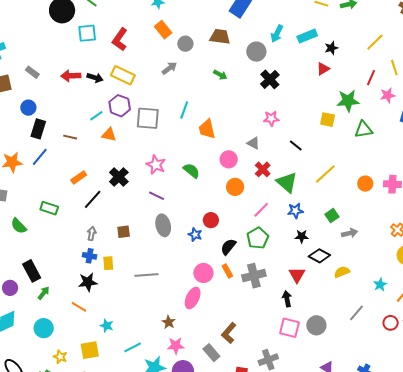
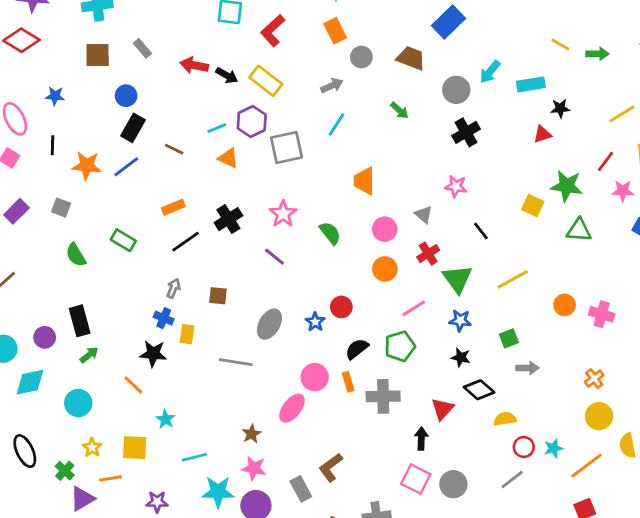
cyan line: (184, 110) -> (336, 125), moved
gray square: (148, 118) -> (286, 148), turned -30
gray ellipse: (163, 225) -> (269, 324), moved, turned 30
red circle: (391, 323) -> (524, 447), moved

